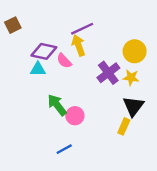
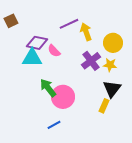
yellow arrow: (78, 45) -> (86, 32), moved
cyan triangle: (38, 69) -> (32, 58), size x1.5
pink circle: (75, 116) -> (63, 97), size x1.5

